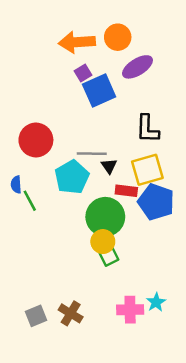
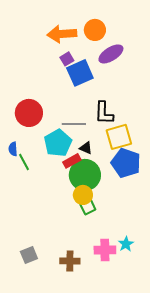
black L-shape: (147, 129) -> (104, 113), moved
black triangle: (109, 166) -> (86, 148), moved, turned -32
red rectangle: (126, 191) -> (72, 161), moved, turned -36
brown cross: (71, 313) -> (70, 261), moved, turned -30

